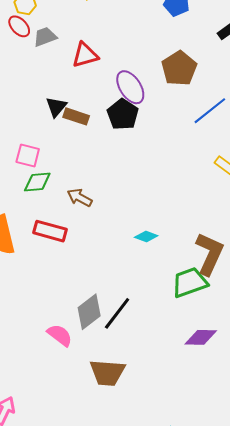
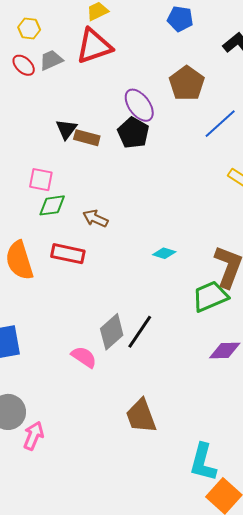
red ellipse: (19, 26) -> (24, 65), moved
red triangle: (85, 55) -> (94, 46), moved, size x1.4
brown trapezoid: (107, 373) -> (141, 416), moved, turned 69

